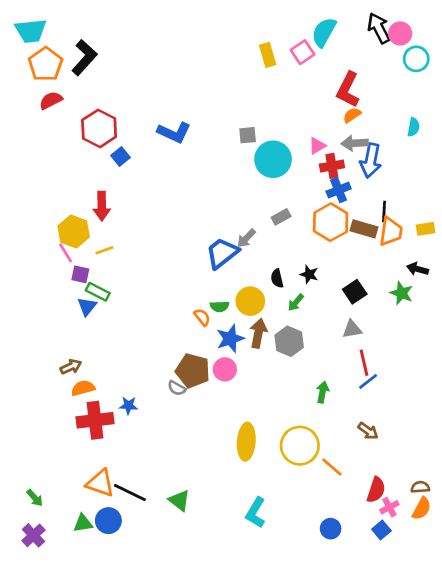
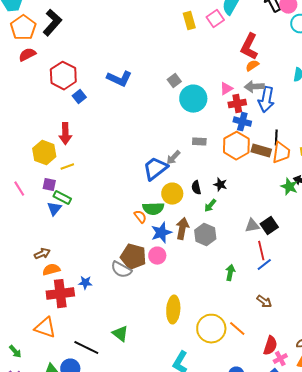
gray square: (248, 135) -> (174, 81), turned -32
blue cross: (339, 190) -> (242, 122), turned 36
gray rectangle: (281, 217) -> (199, 142), turned 32
pink line: (66, 253) -> (19, 189), moved
black square: (355, 292) -> (269, 226), moved
green star: (401, 293) -> (289, 187), moved
yellow circle: (250, 301) -> (172, 194), moved
green semicircle: (219, 306) -> (153, 209), size x1.5
gray semicircle: (177, 388) -> (121, 270), size x1.5
yellow circle: (300, 446) -> (211, 329), moved
orange triangle: (100, 483) -> (45, 328), moved
green triangle: (179, 501) -> (120, 334), moved

